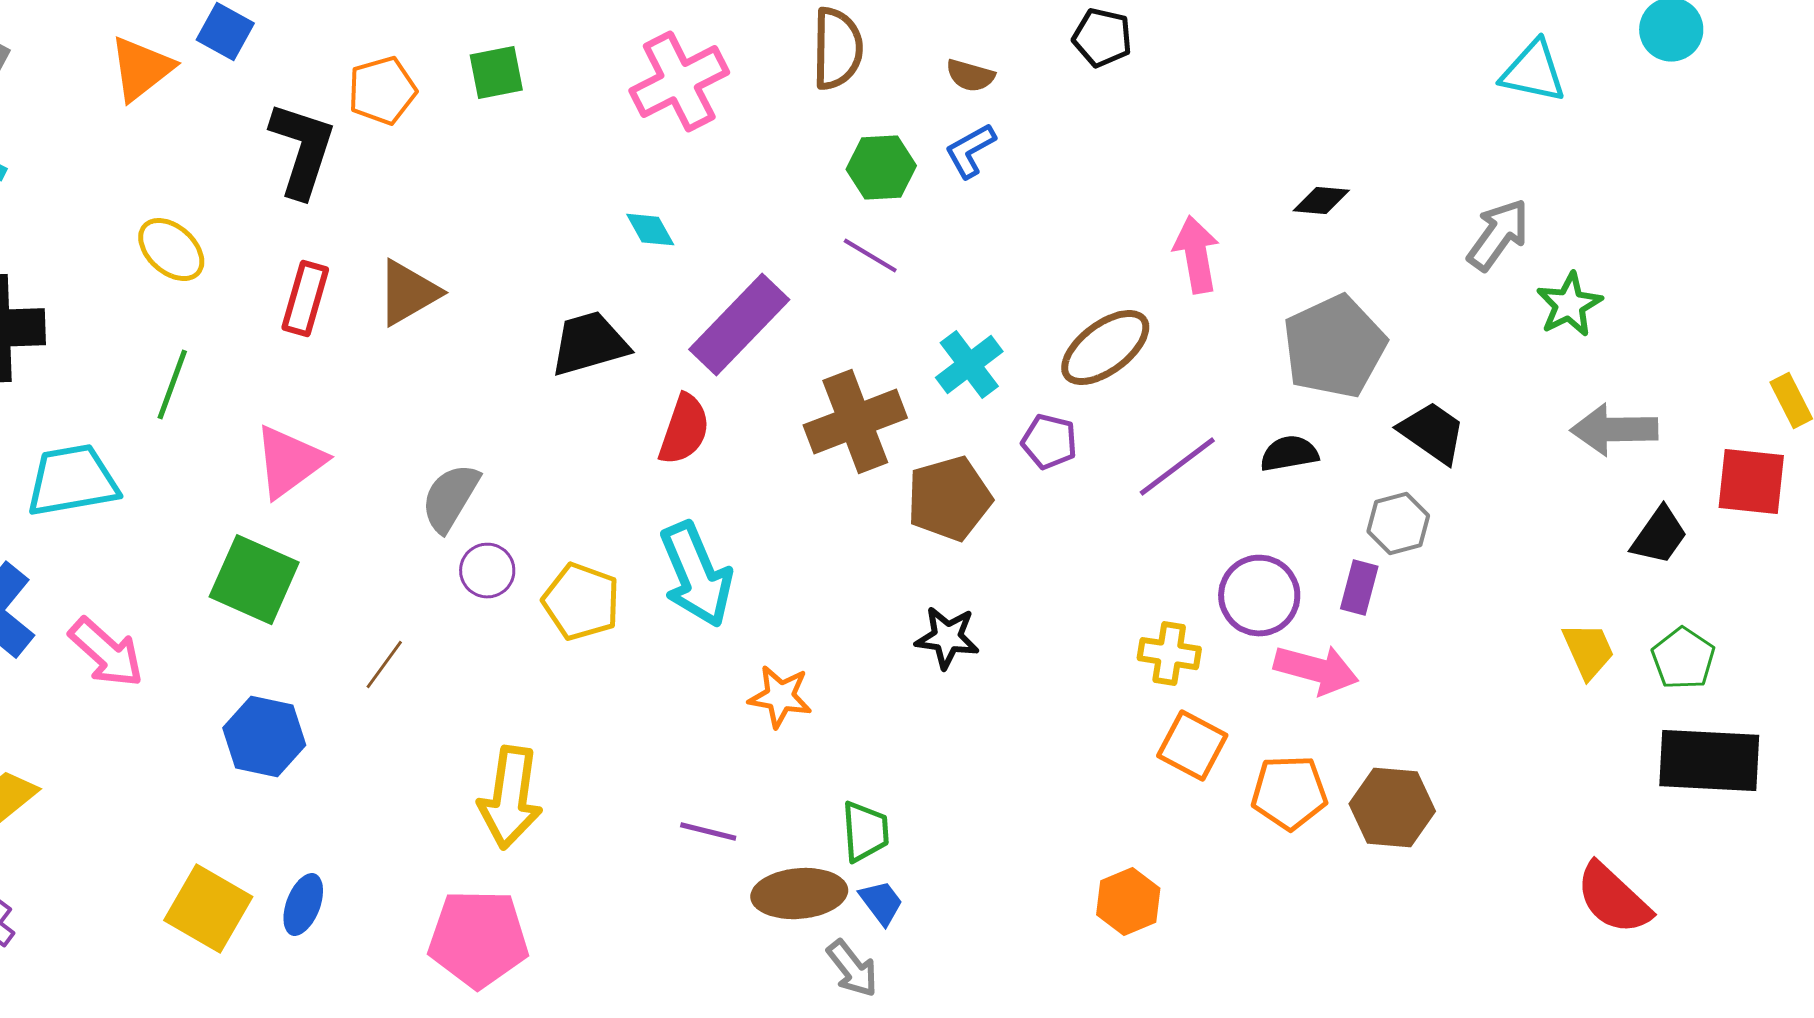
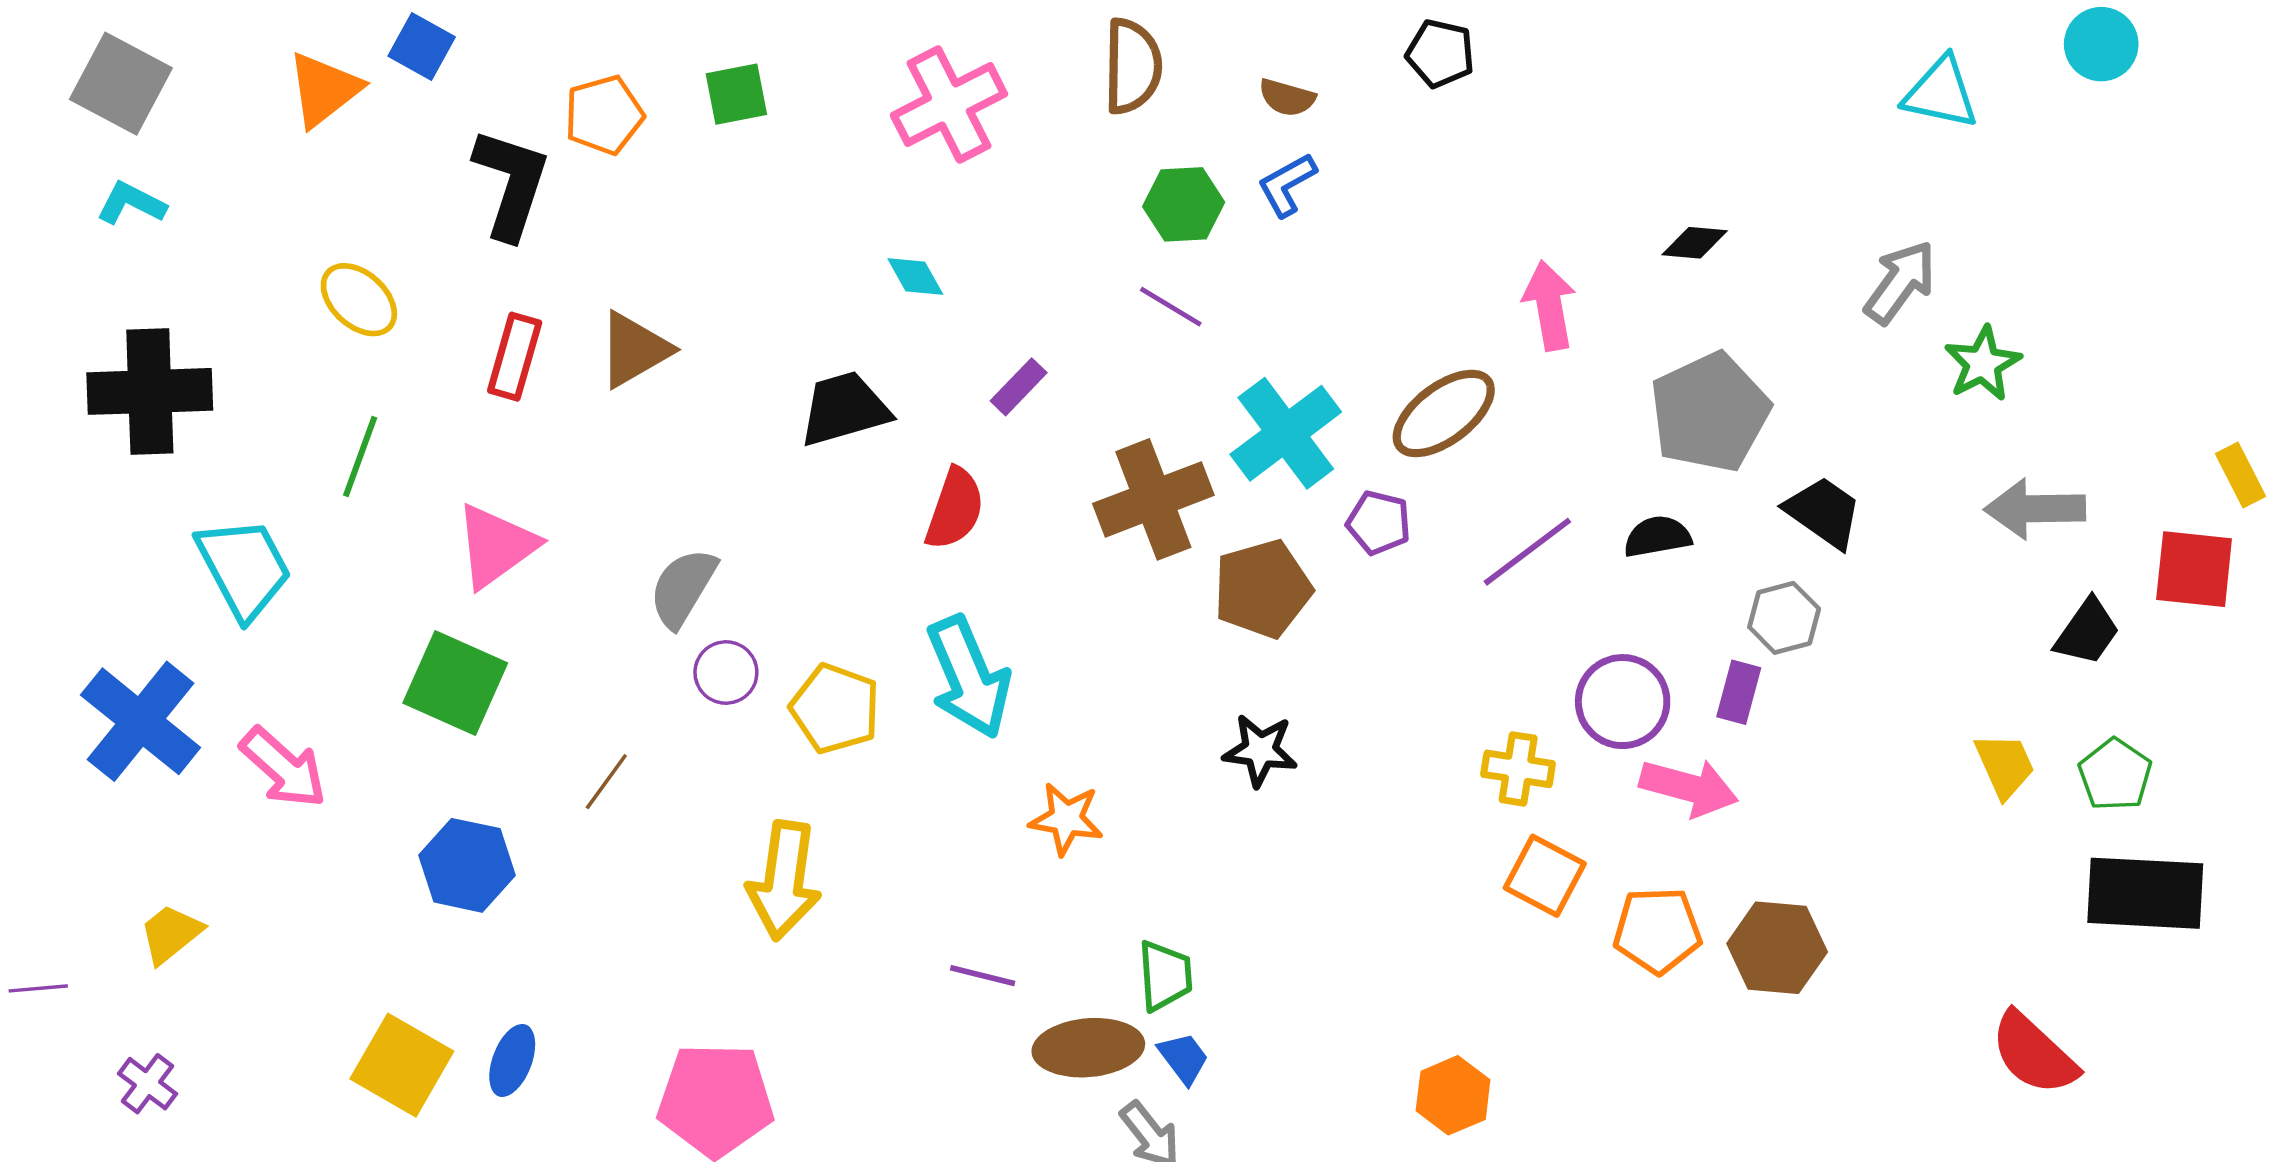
purple rectangle: (739, 325) -> (1019, 387), size x0.5
cyan cross: (969, 365) -> (1286, 433), size x1.4
cyan trapezoid: (72, 481) -> (244, 568), turned 72
yellow arrow: (510, 798) -> (784, 880), moved
orange hexagon: (1128, 902) -> (1453, 1095), moved

